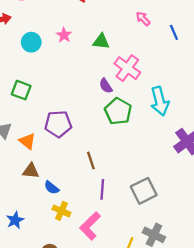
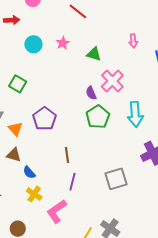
pink arrow: (143, 19) -> (133, 41), turned -152
purple pentagon: (58, 124) -> (44, 119), turned 30
gray square: (144, 191) -> (116, 179), moved

